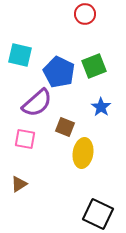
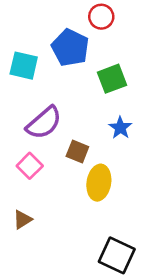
blue pentagon: (59, 72) -> (70, 48), moved
pink square: (25, 139) -> (30, 166), turned 35

